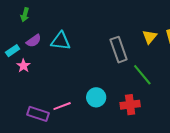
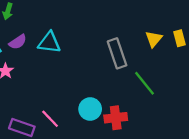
red cross: (130, 105) -> (116, 118), moved
pink line: (62, 106) -> (50, 119), turned 66

